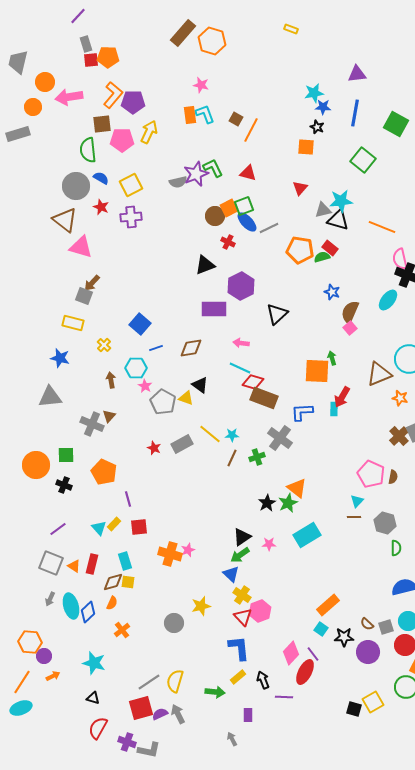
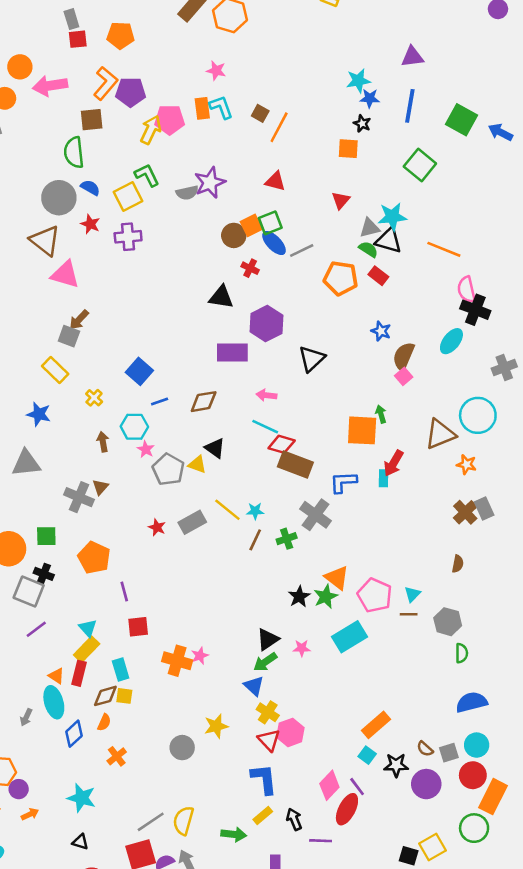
orange pentagon: (108, 57) -> (121, 35), moved
pink pentagon: (122, 140) -> (170, 120), moved
green L-shape: (213, 168) -> (147, 175), moved
green semicircle: (322, 257) -> (368, 249), moved, turned 49
black triangle: (205, 265) -> (221, 297), turned 30
yellow rectangle: (73, 323) -> (55, 370), turned 30
pink pentagon: (371, 474) -> (375, 595), moved
yellow rectangle: (114, 524) -> (87, 649), moved, size x1.5
gray square: (51, 563) -> (29, 592), moved
cyan ellipse: (71, 606) -> (54, 702), moved

